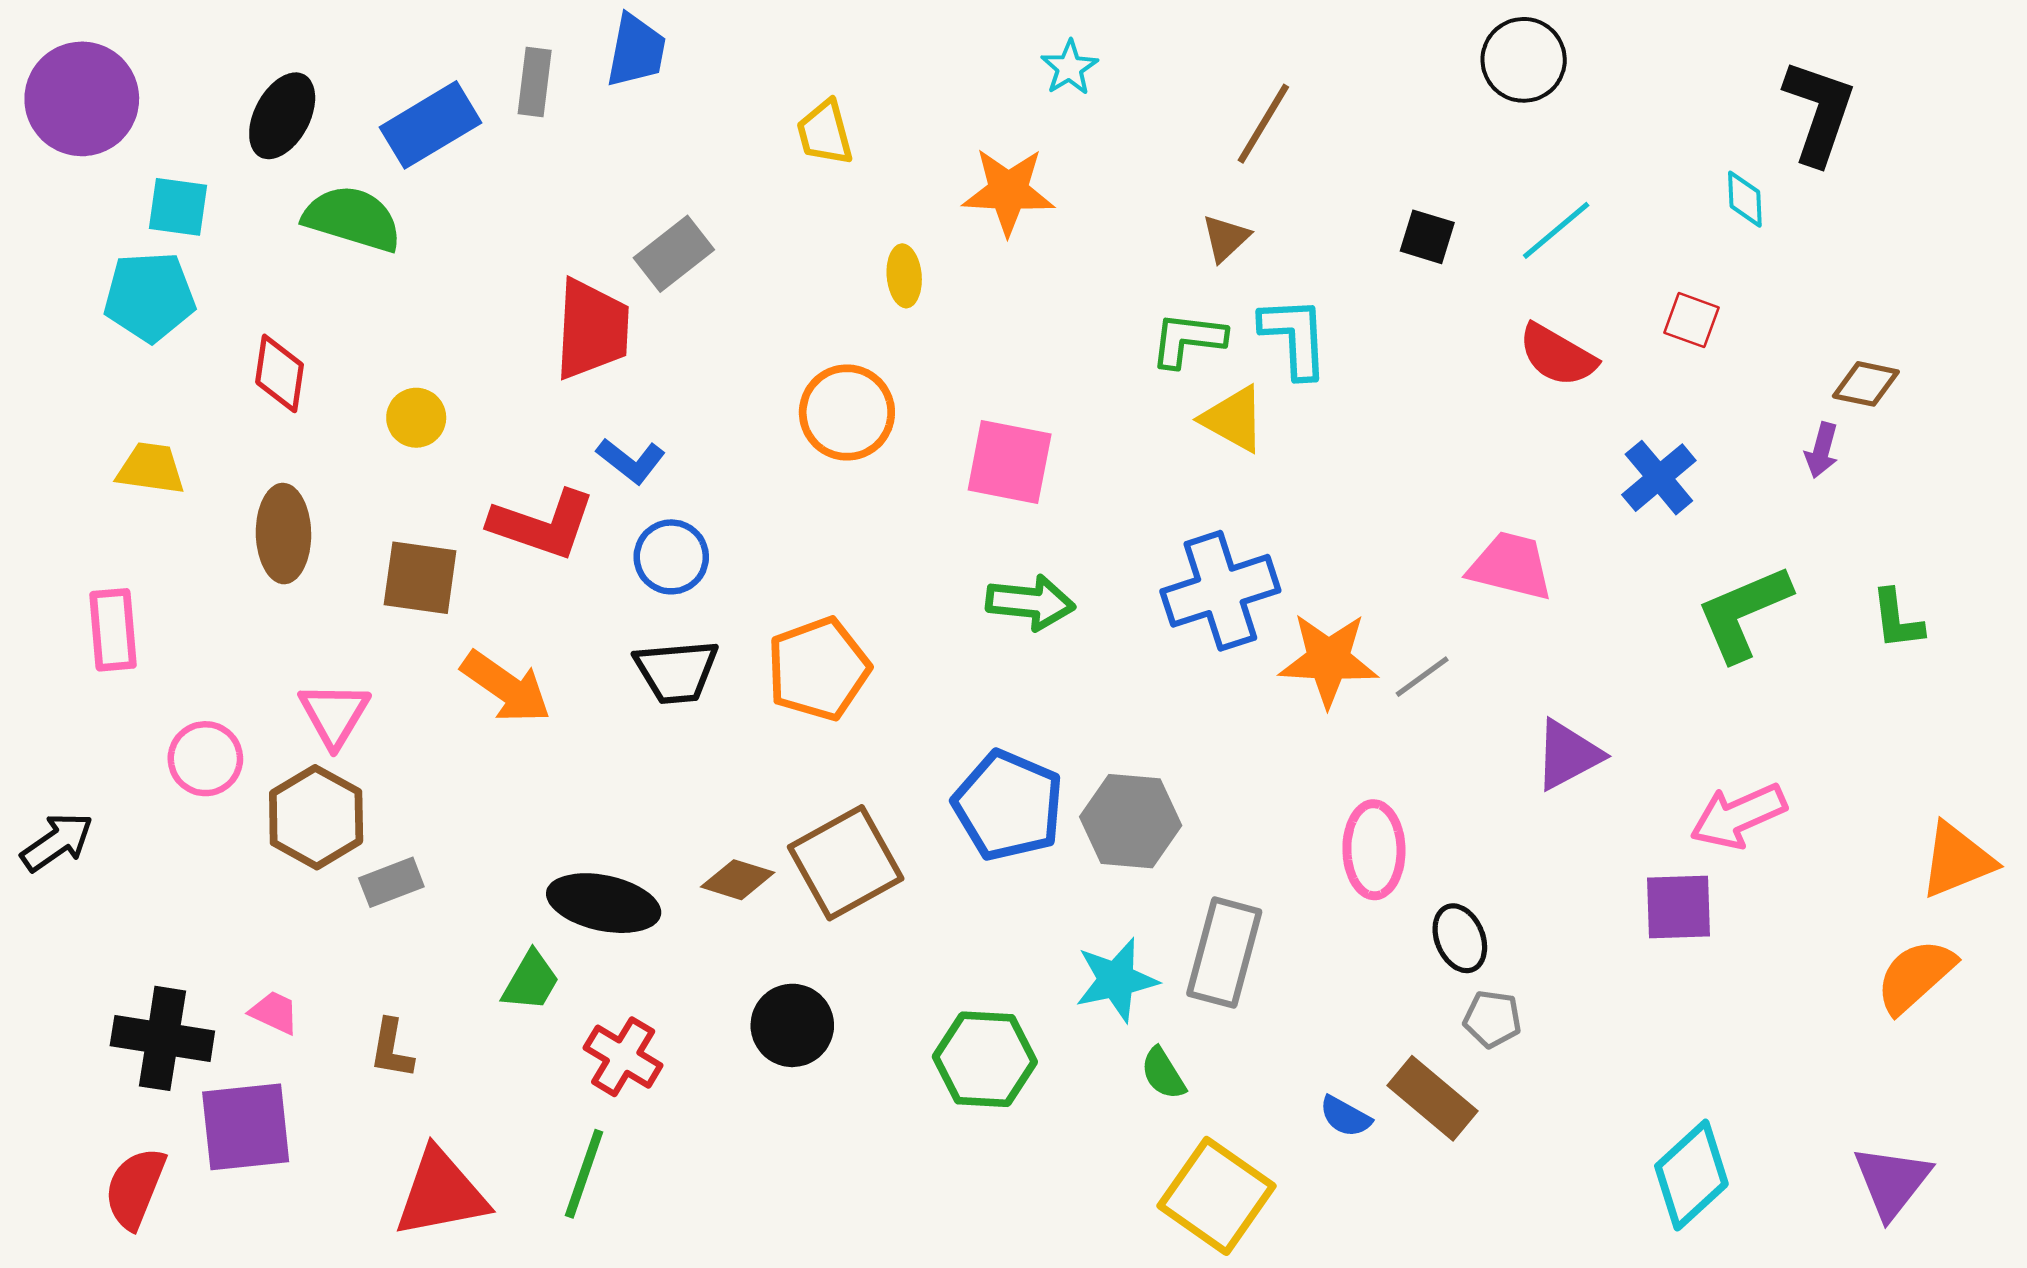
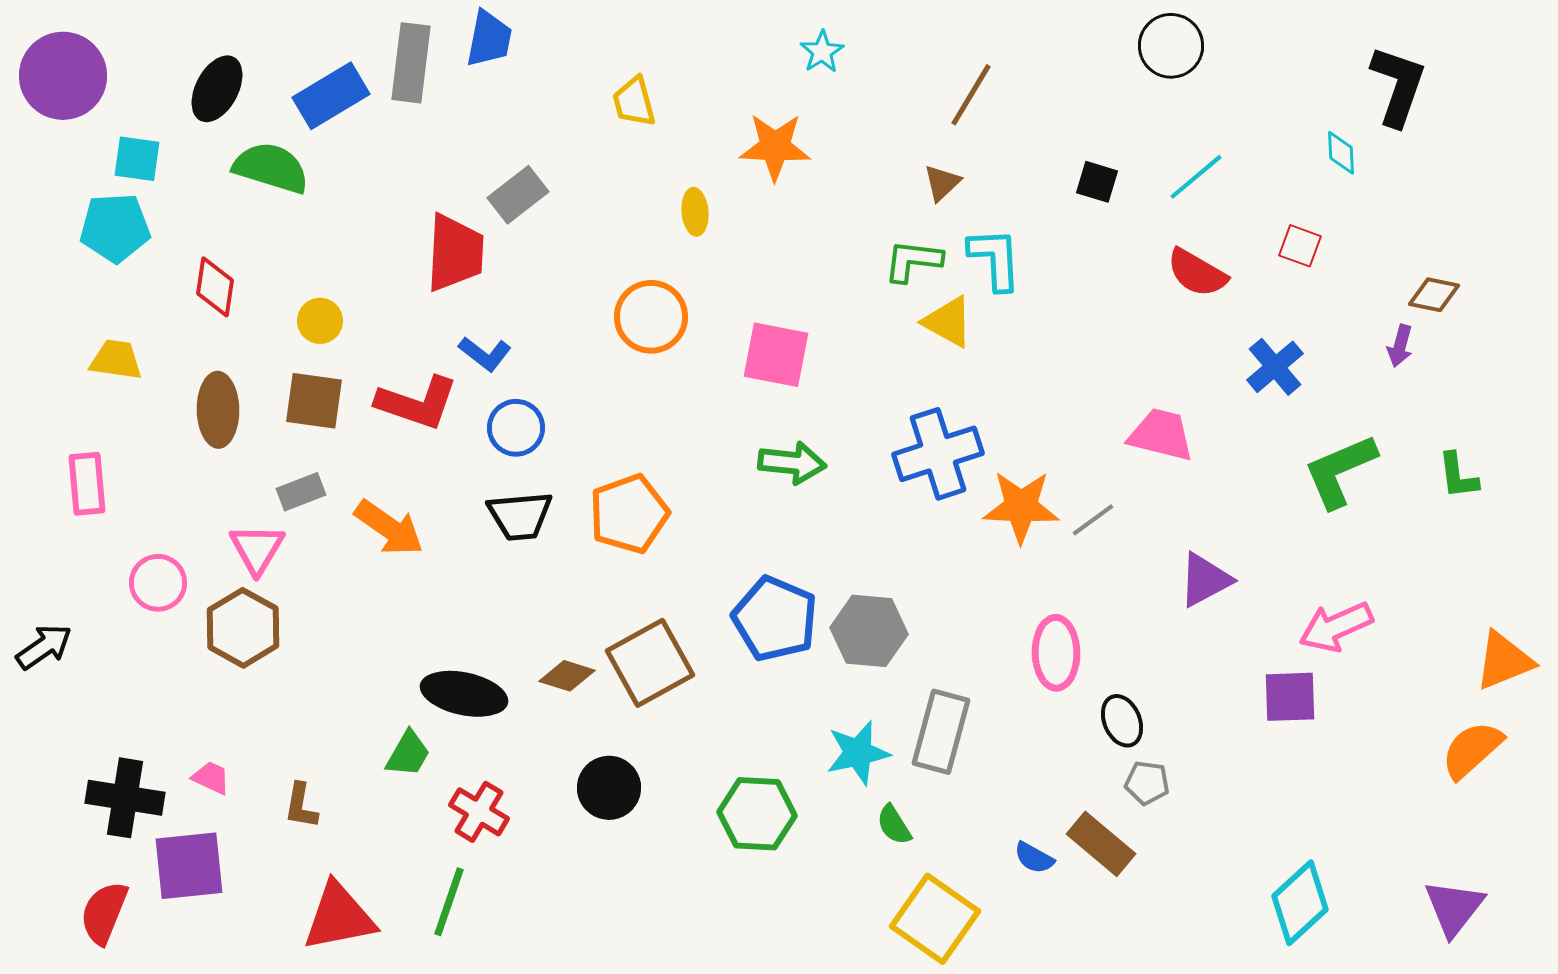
gray rectangle: (535, 82) -> (411, 63), size x1.5
brown square: (420, 578) -> (314, 401), moved
gray rectangle: (391, 882) -> (301, 492), moved

